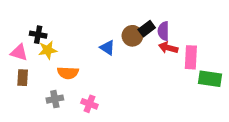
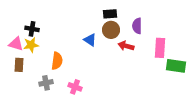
black rectangle: (147, 29) -> (110, 14), moved, turned 32
red arrow: (168, 48) -> (126, 46), moved
yellow star: (48, 50) -> (31, 45), moved
orange semicircle: (68, 73) -> (57, 61), turned -84

